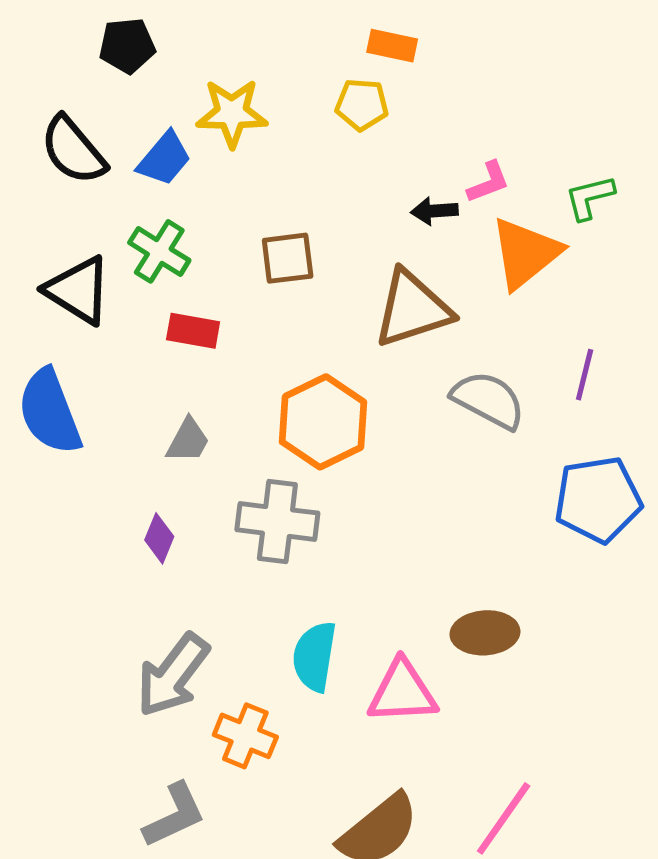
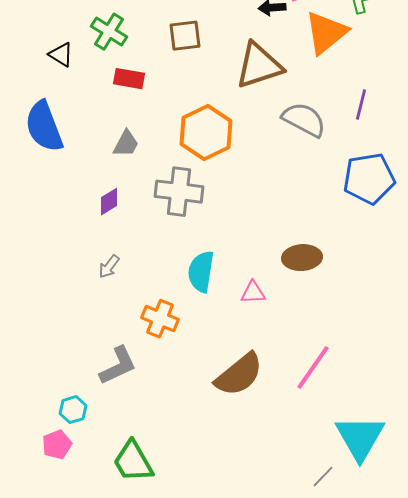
black triangle: (78, 290) -> (61, 55), size x0.6
purple diamond: (159, 538) -> (109, 202), turned 36
gray arrow: (173, 675) -> (109, 267), moved, size x0.5
pink triangle: (402, 692) -> (253, 293), size x0.6

